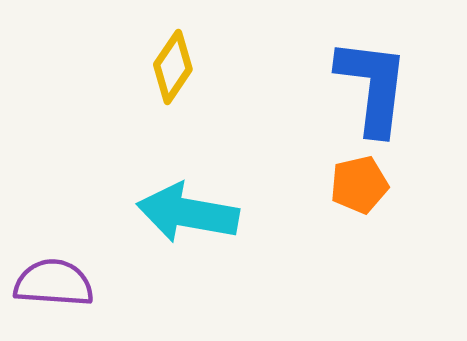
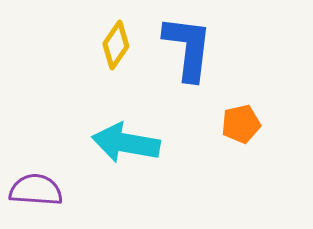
blue L-shape: (373, 86) -> (188, 48), moved

